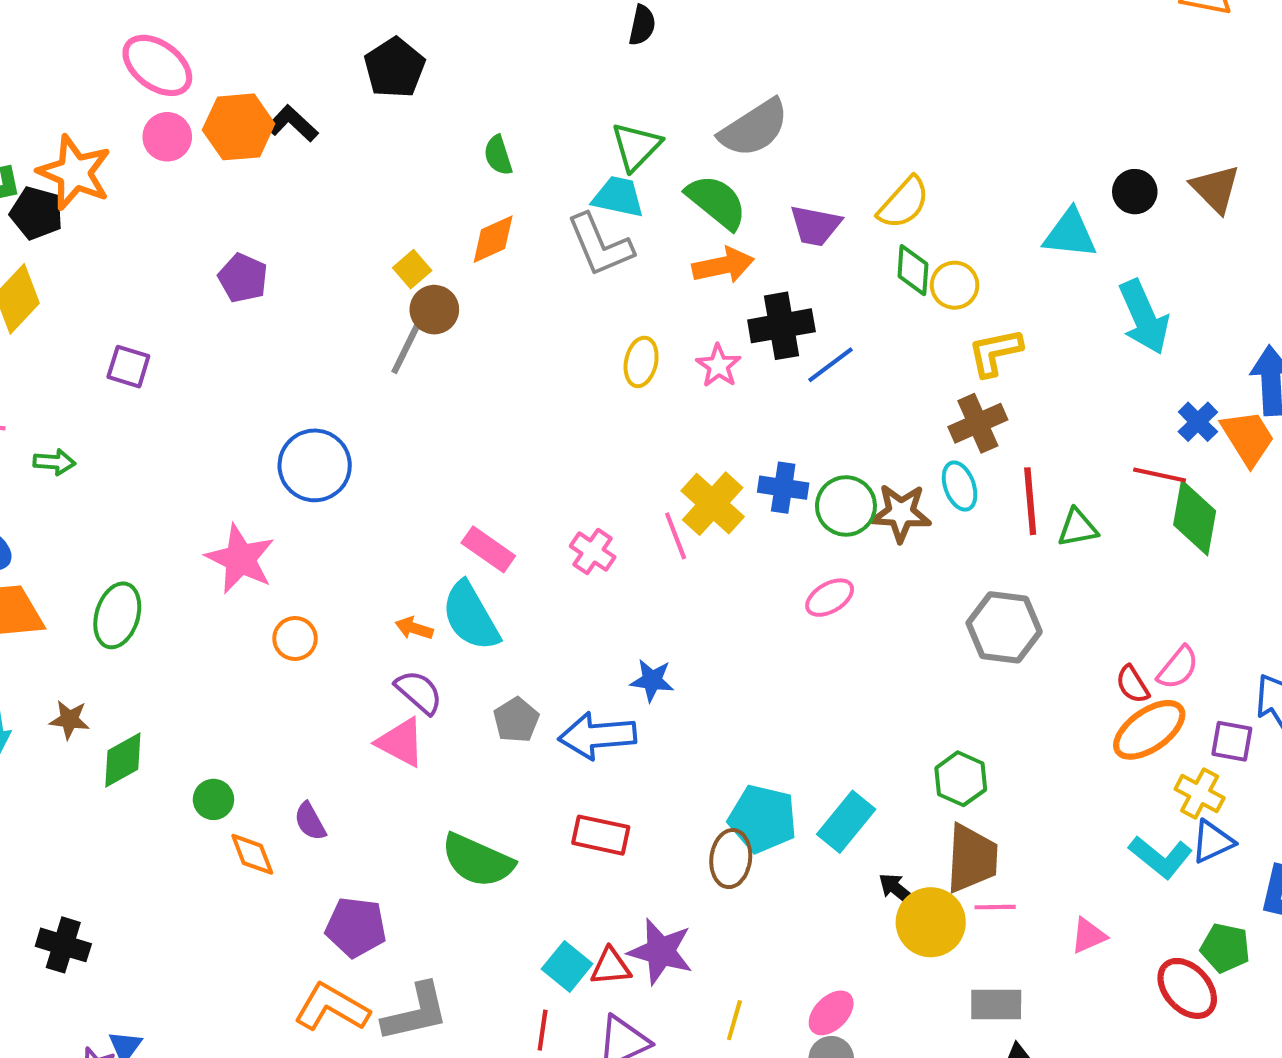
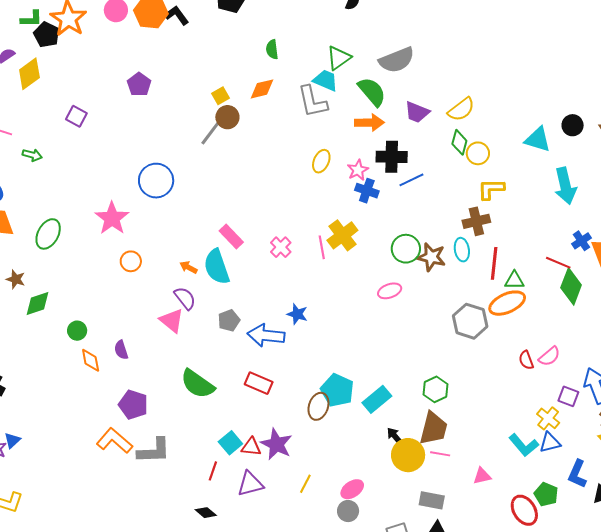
blue cross: (783, 488) -> (367, 191), moved
orange ellipse: (1149, 730) -> (507, 303), moved

